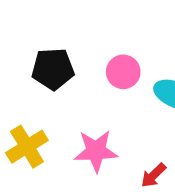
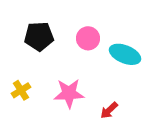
yellow cross: (27, 147) -> (21, 90), size x0.7

